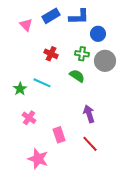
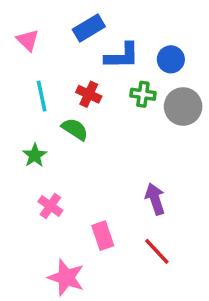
blue L-shape: (79, 17) -> (122, 56), moved
pink triangle: (26, 25) -> (28, 40), moved
green semicircle: (77, 76) -> (75, 129), moved
cyan line: (42, 83) -> (42, 96), moved, turned 54

